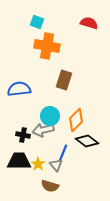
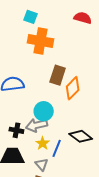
orange diamond: (76, 120) -> (73, 88), moved
yellow star: (38, 164) -> (43, 143), moved
gray triangle: (56, 165) -> (42, 164), moved

